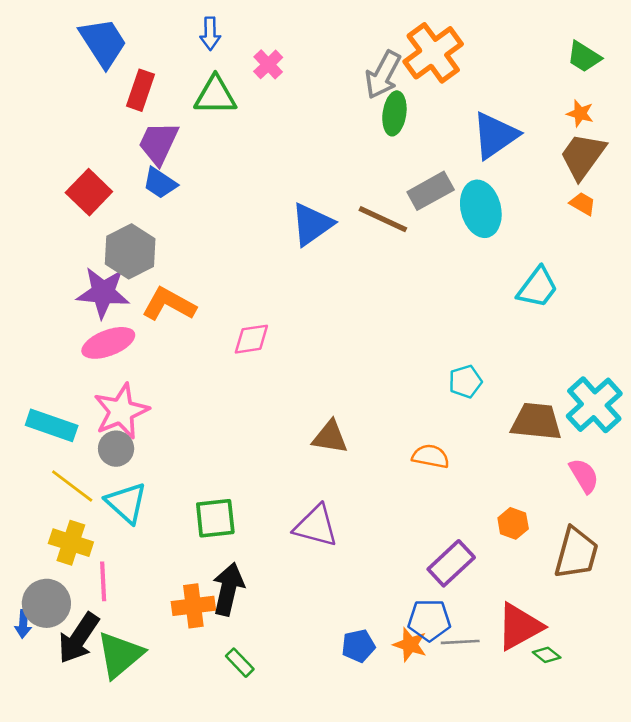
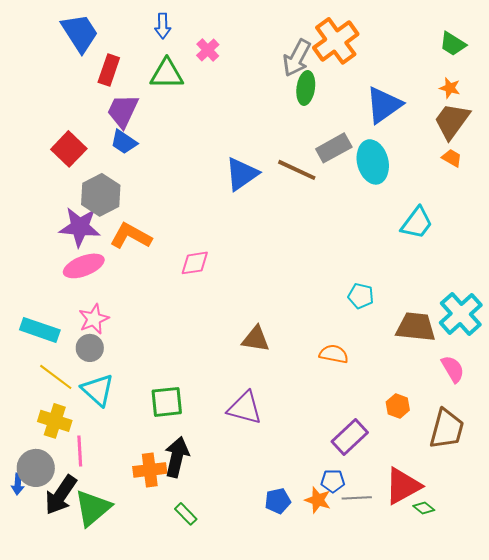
cyan pentagon: (465, 382) -> (361, 296), turned 30
pink star: (121, 411) -> (94, 319), size x0.7
blue pentagon: (429, 620) -> (333, 481), size x0.7

